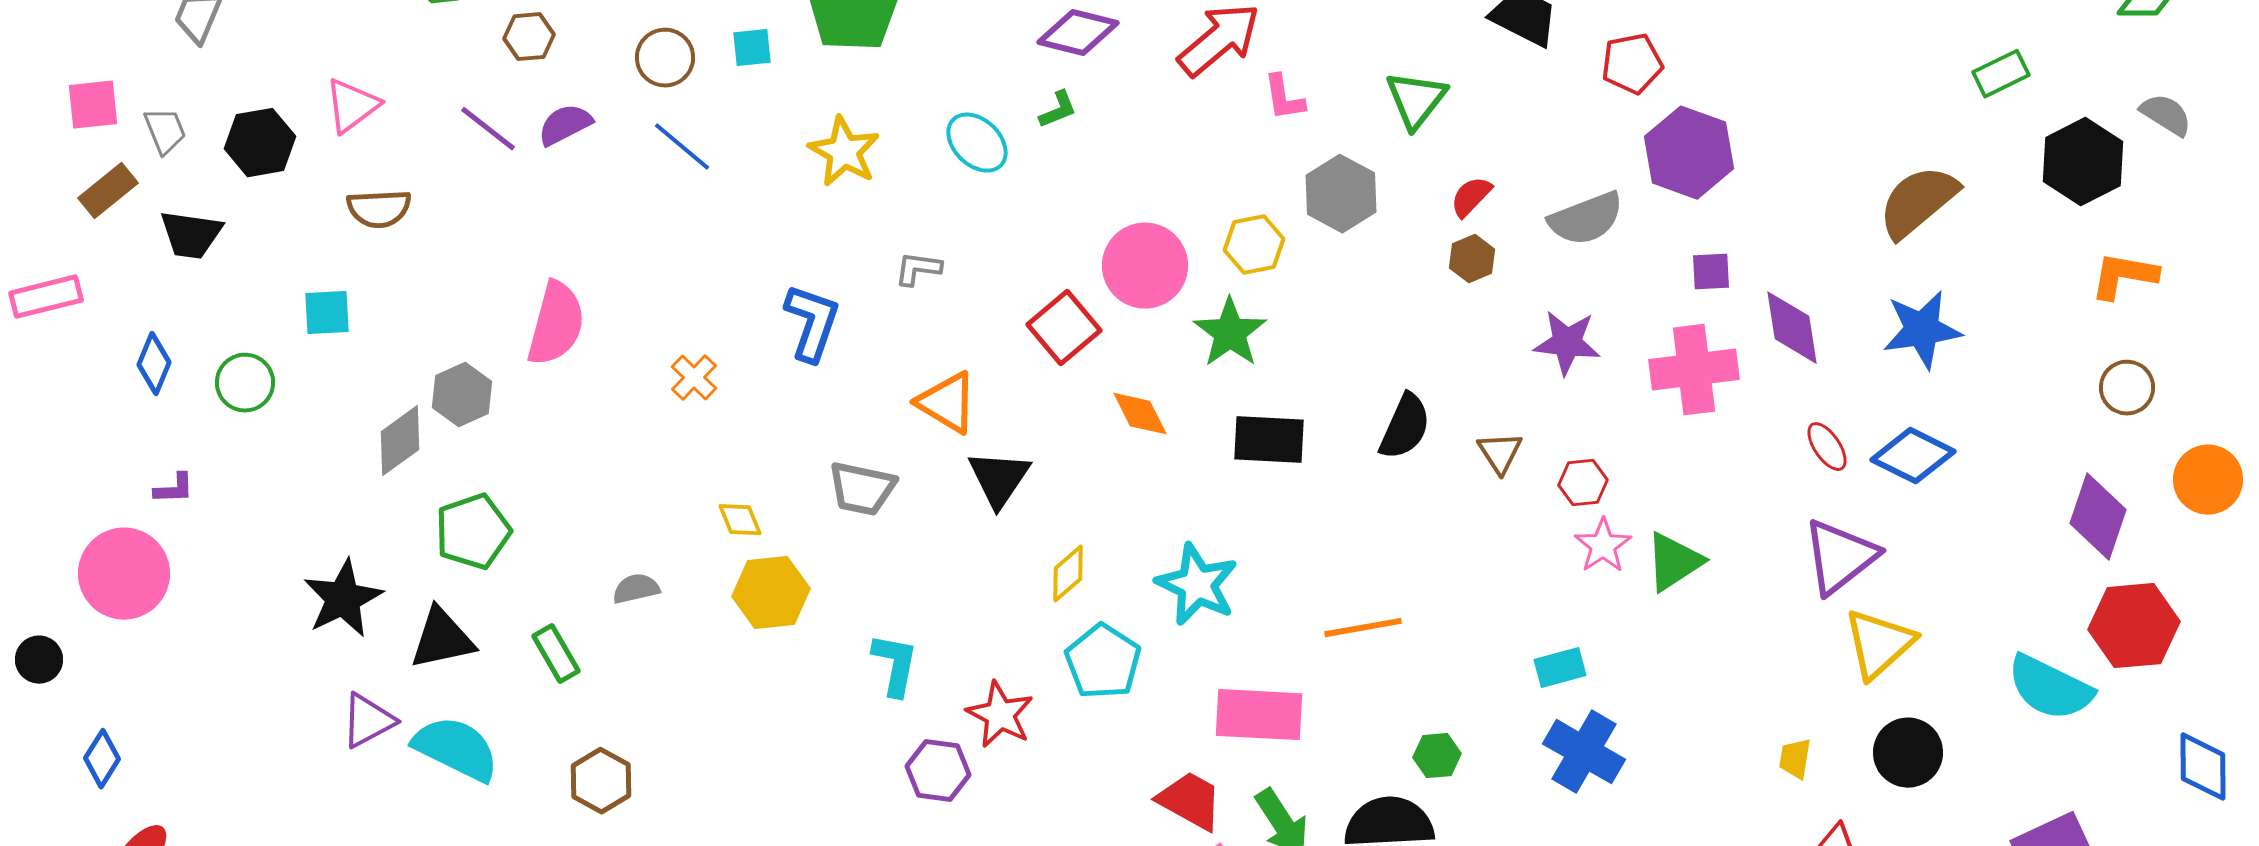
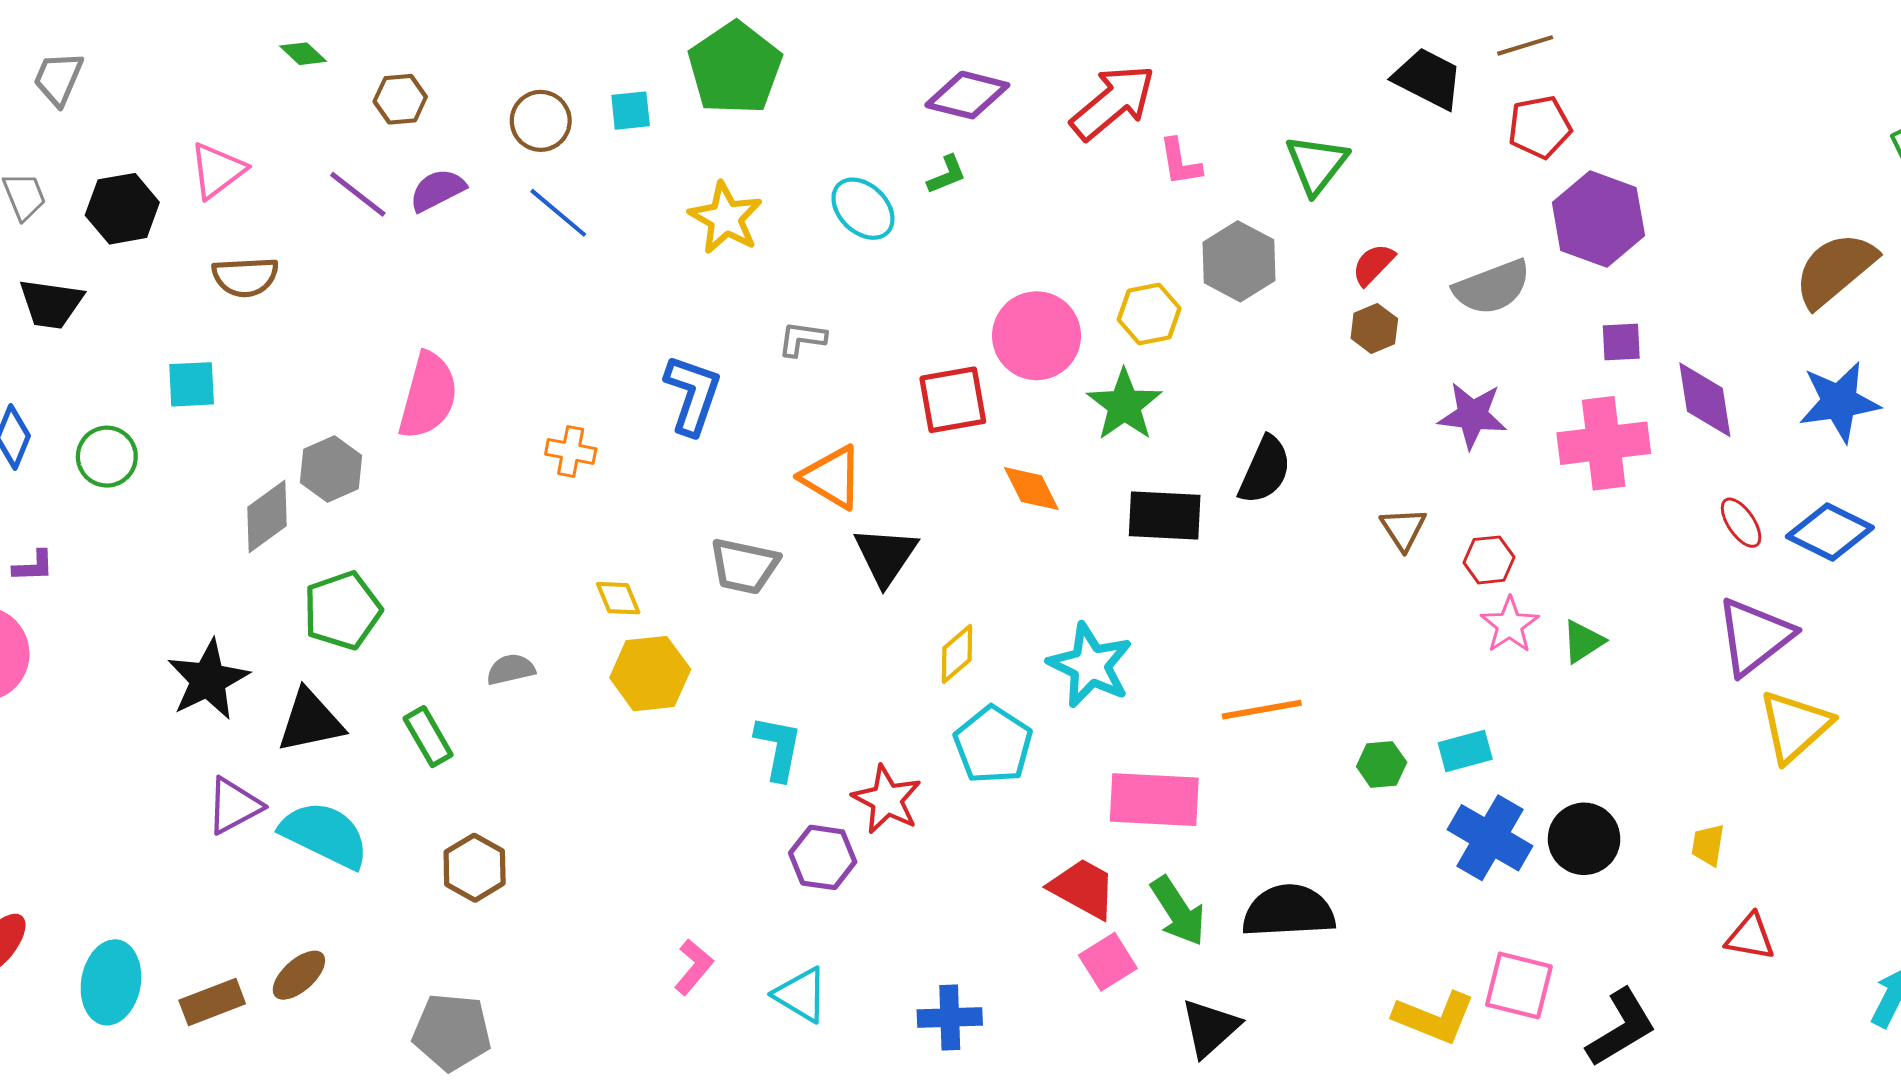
red square: (1064, 328) -> (953, 400), turned 30
orange cross: (694, 378) -> (571, 451), turned -33
black semicircle: (1405, 427) -> (1265, 470), moved
green triangle: (1674, 562) -> (1583, 641), size x0.7
black circle: (1908, 753) -> (1584, 839), moved
green hexagon: (1437, 756) -> (1382, 764), moved

